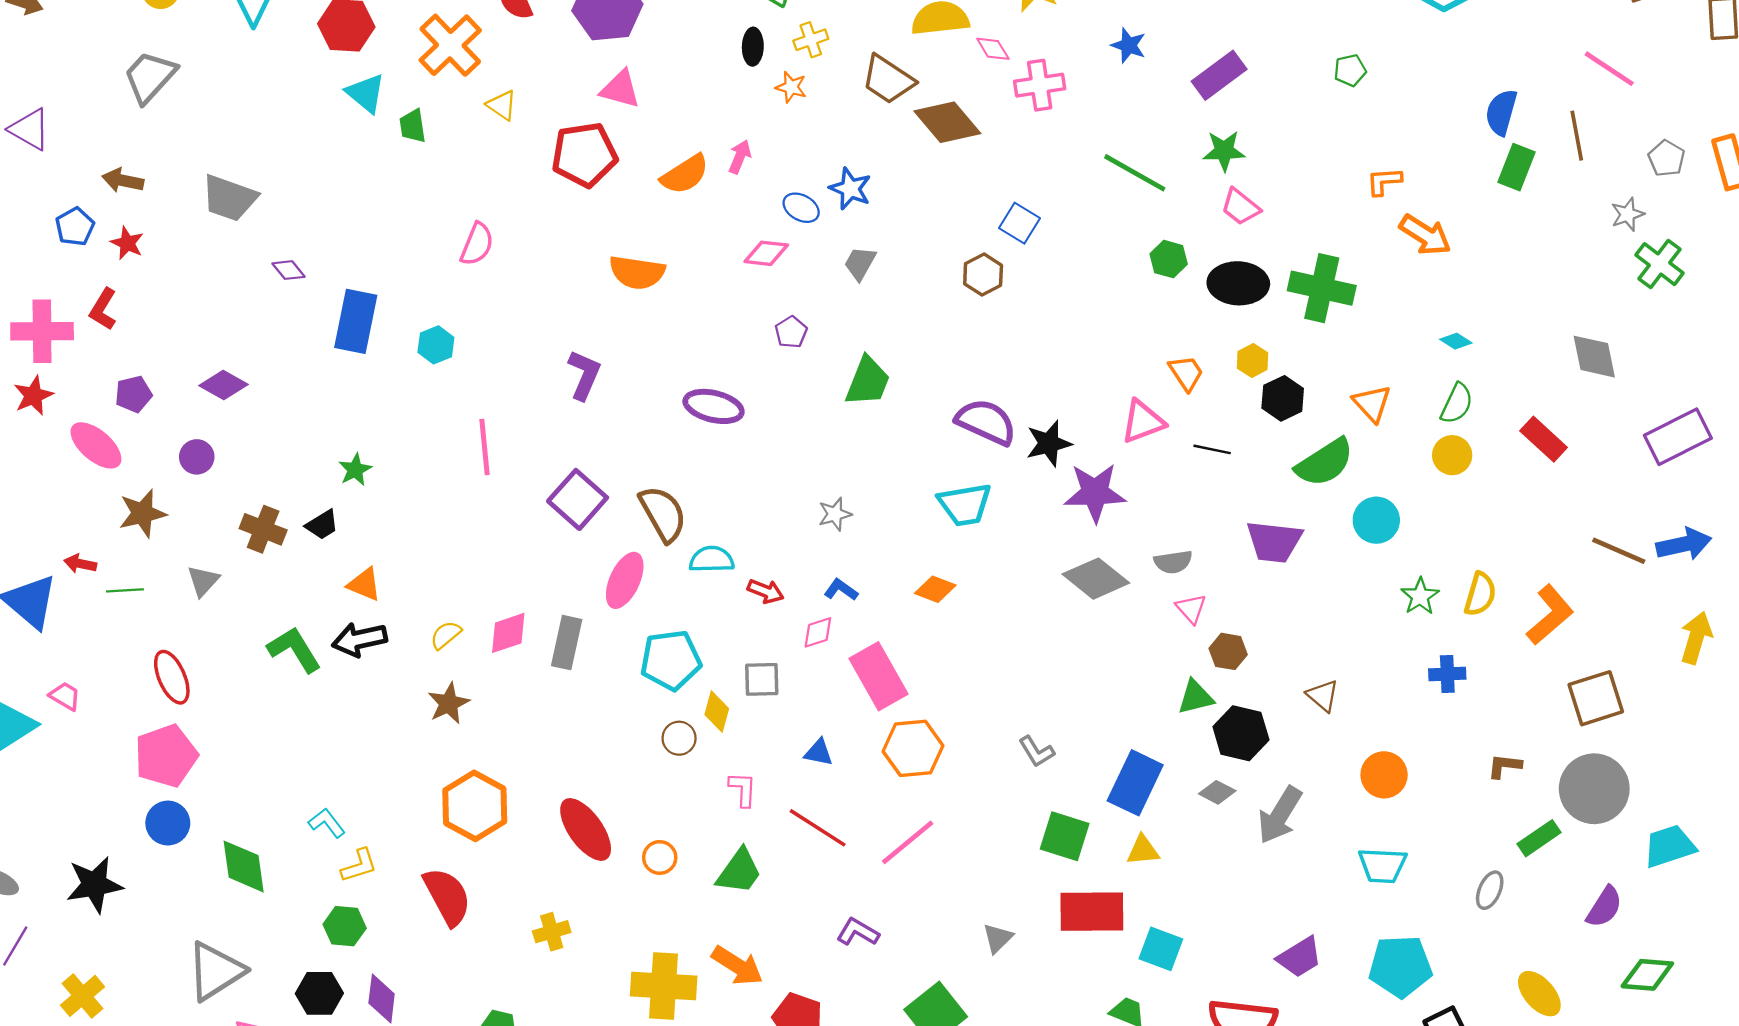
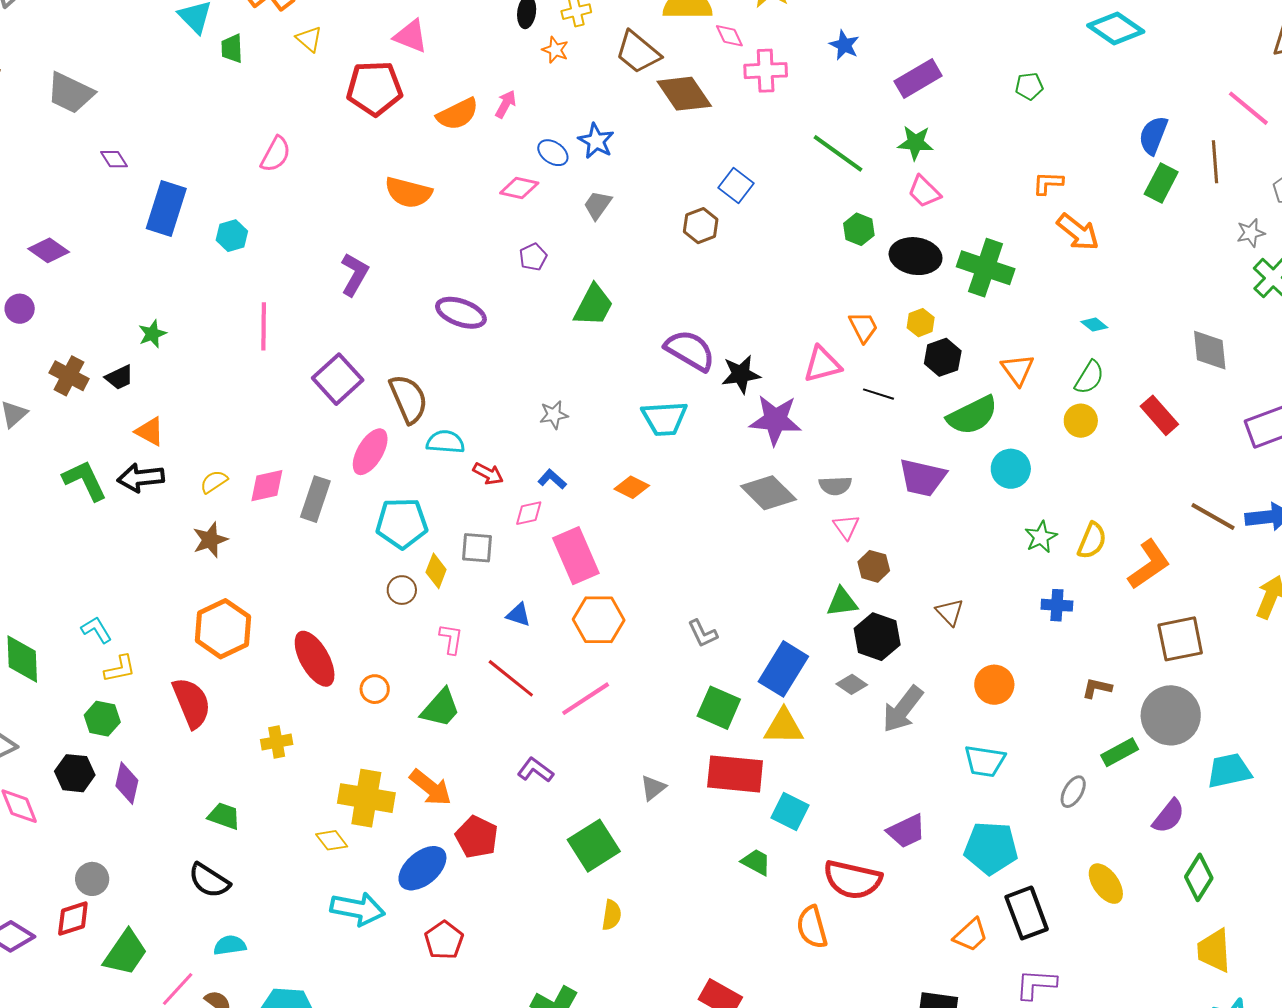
yellow triangle: (1143, 850) -> (784, 727), size x1.4
green diamond: (1647, 975) -> (1199, 877), turned -69

